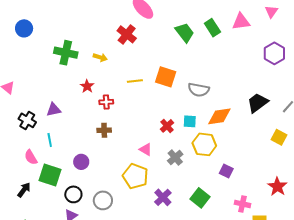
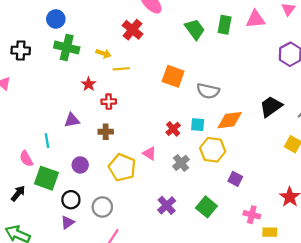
blue circle: (24, 28) -> (56, 19), moved
green rectangle: (212, 28) -> (225, 25), turned 42
yellow line: (135, 81) -> (121, 69), moved
purple triangle: (54, 110) -> (72, 120), moved
black cross: (27, 120) -> (21, 50), moved, turned -30
yellow pentagon: (135, 176) -> (122, 168), moved

